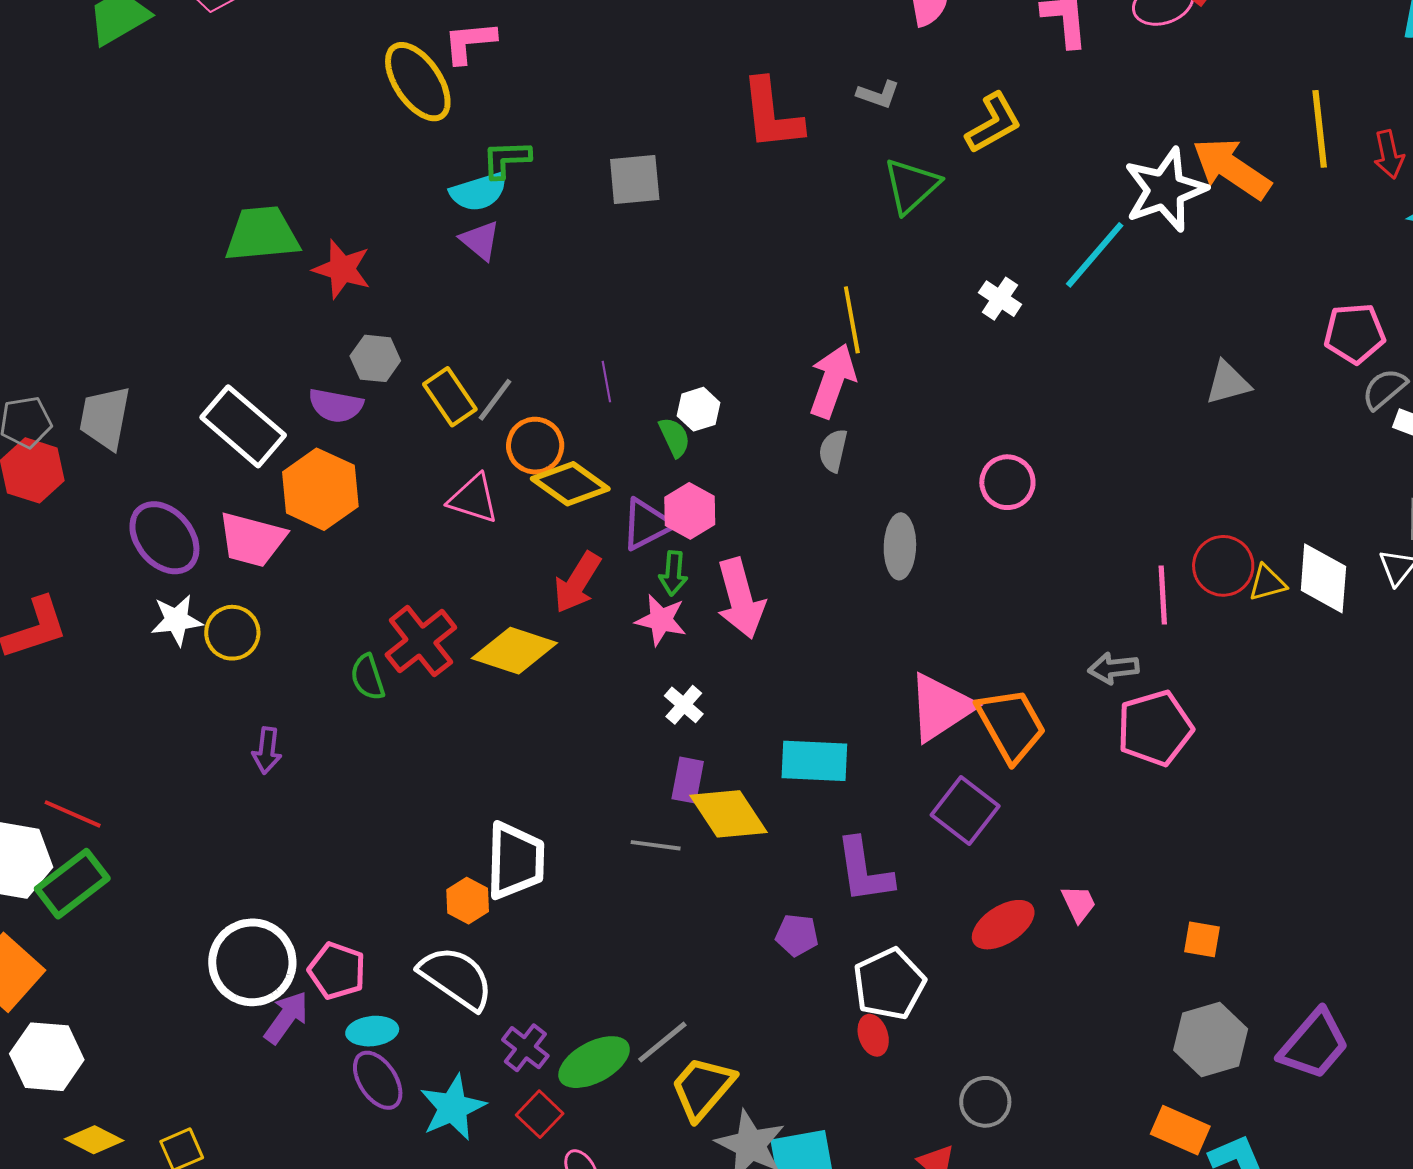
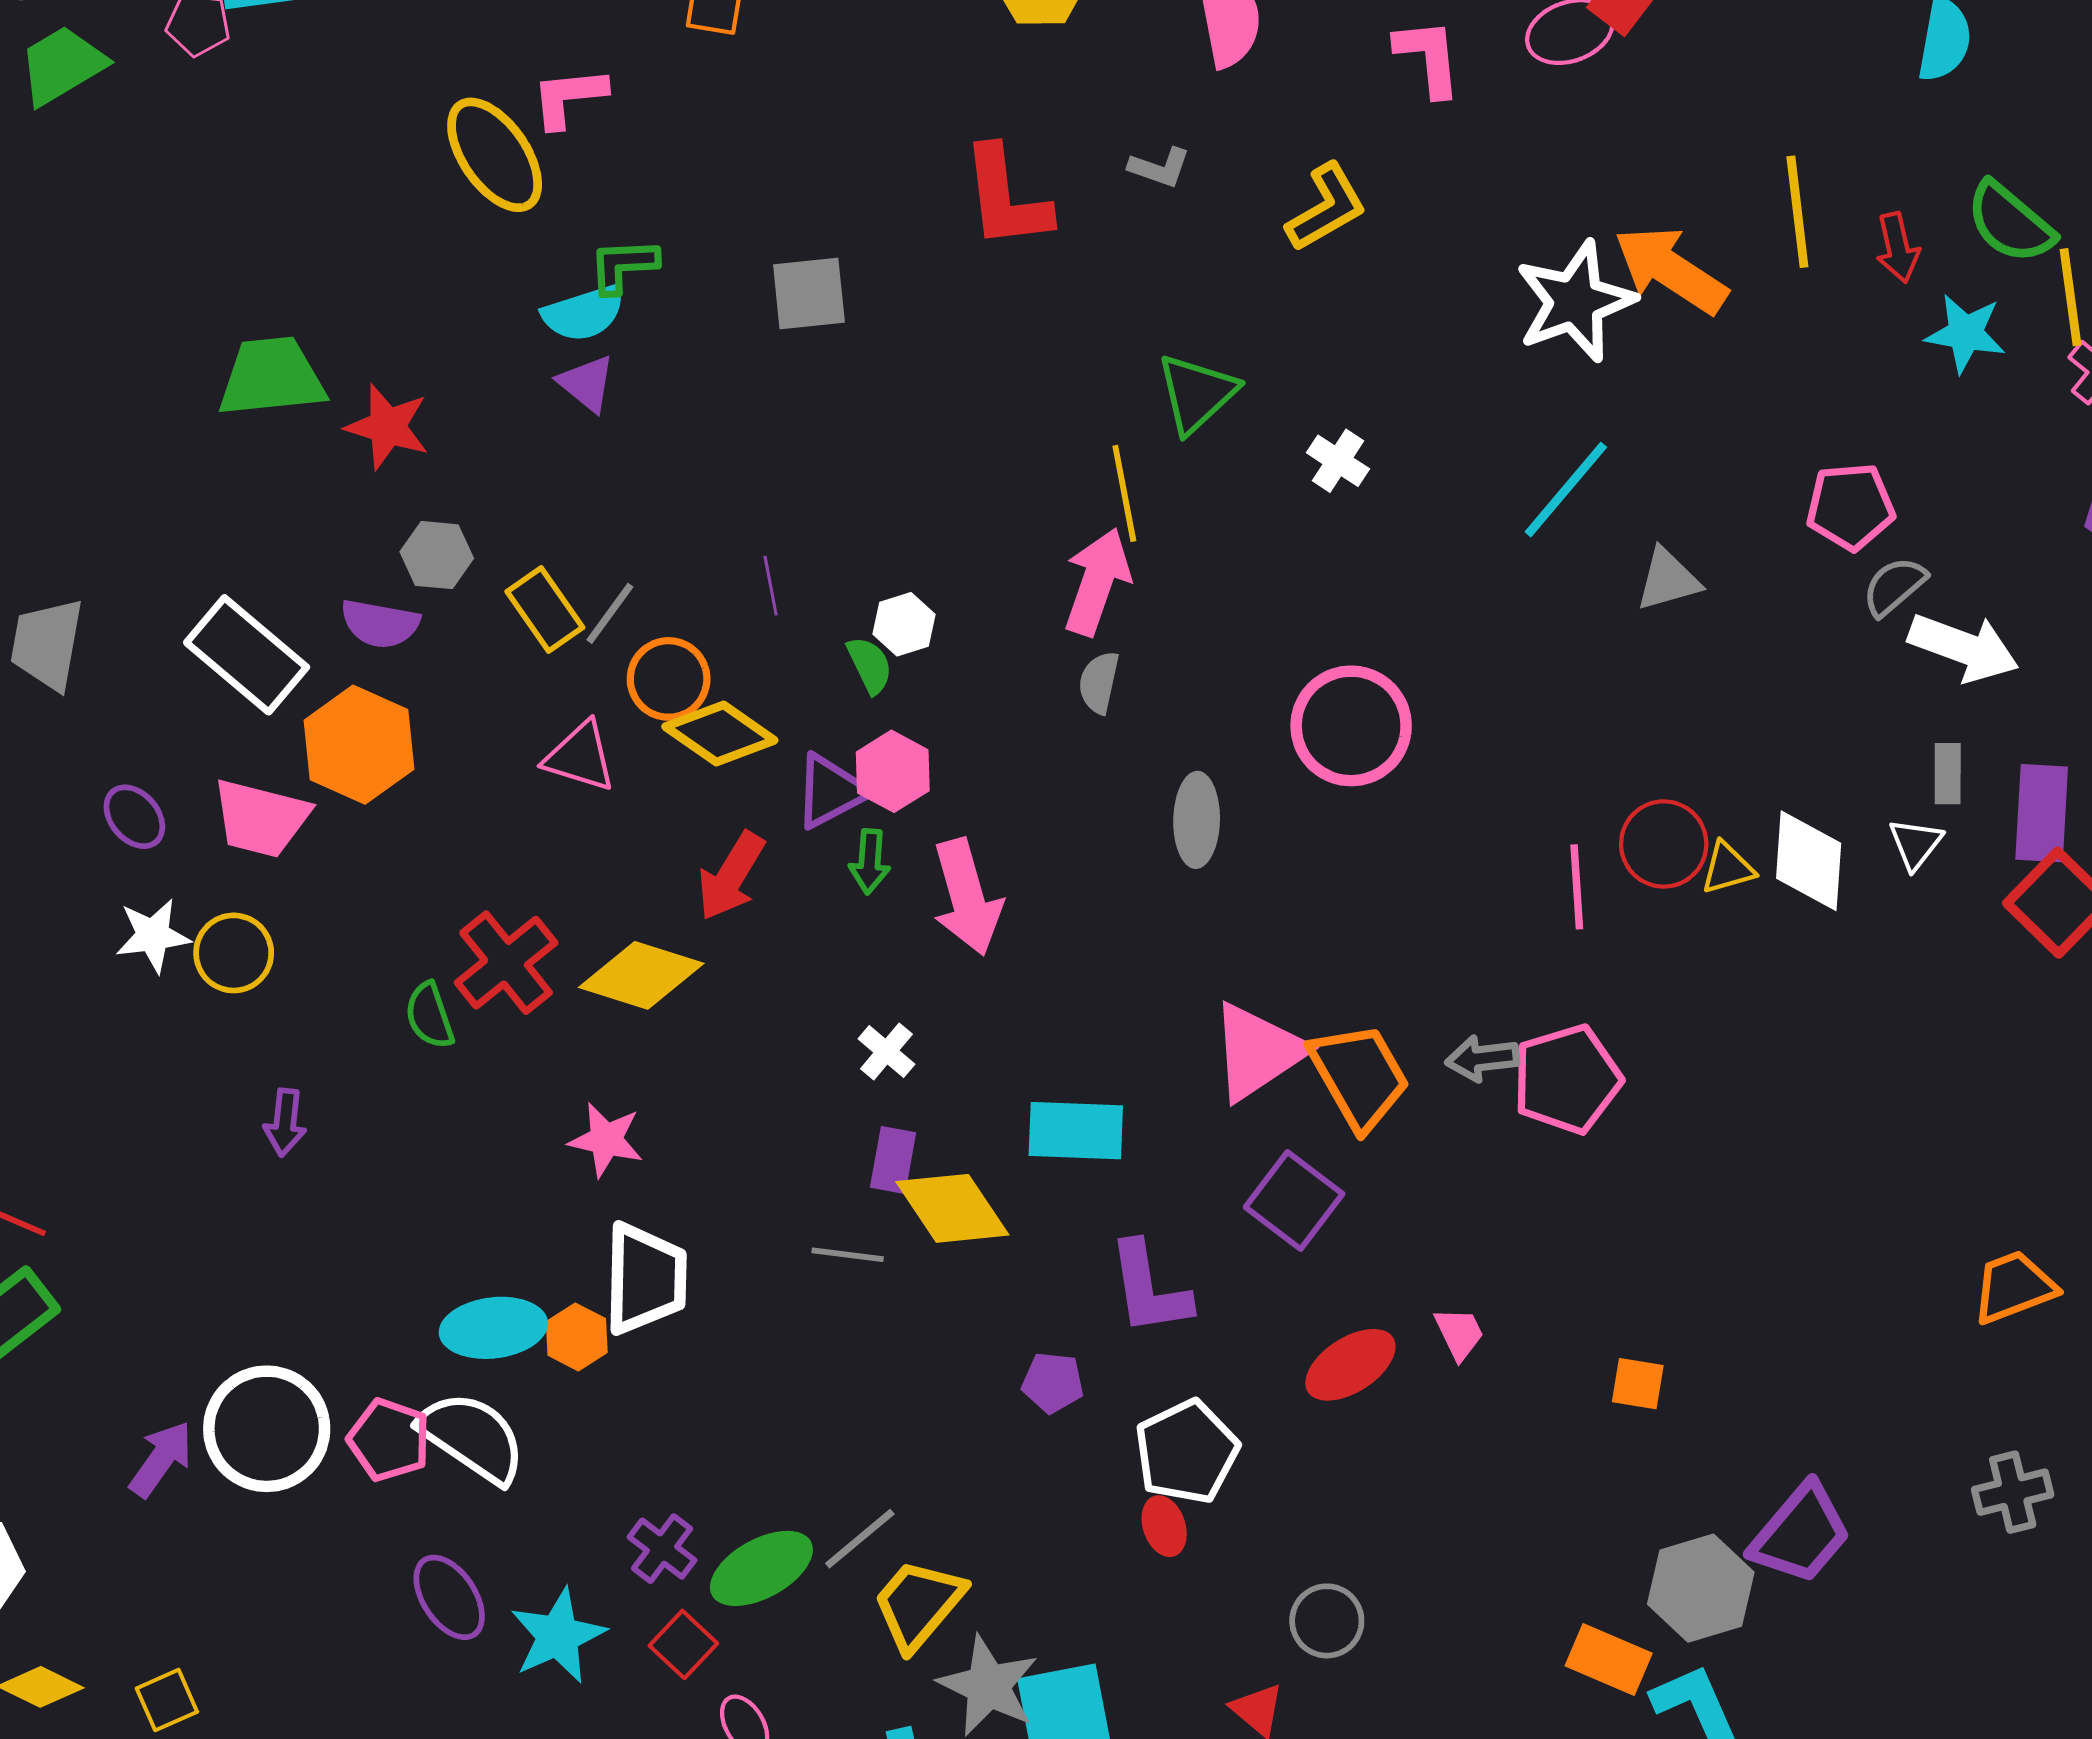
green triangle: (911, 186) -> (1197, 393), moved
cyan line: (1095, 255) -> (1566, 490), moved
pink circle: (1007, 482) -> (1351, 726), size x1.5
purple ellipse: (164, 538) -> (134, 817), size x0.6
pink star: (661, 620) -> (606, 1140), moved
gray arrow: (1114, 668) -> (1482, 1058), moved
white semicircle: (456, 978) -> (472, 1437), moved
purple arrow: (286, 1017) -> (161, 1459), moved
cyan ellipse: (372, 1031) -> (493, 1328), moved, size x1.4
gray hexagon: (1211, 1039) -> (1701, 1588), moved

